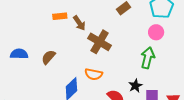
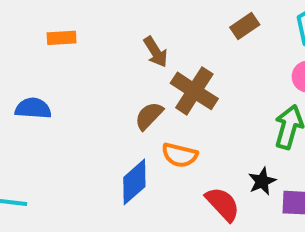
orange rectangle: (60, 16) -> (62, 38), moved
brown semicircle: (48, 57) -> (149, 116), moved

